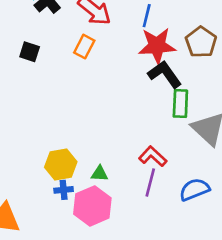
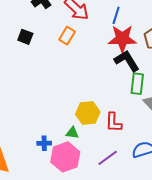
red L-shape: (153, 156) -> (114, 122), turned -135
yellow hexagon: (61, 165) -> (88, 113), moved
purple line: (150, 183) -> (108, 158), moved, turned 35

